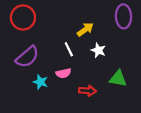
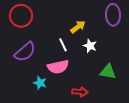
pink semicircle: (63, 73) -> (58, 67), size x1.5
cyan star: (40, 82) -> (40, 83), moved
red arrow: (87, 91) -> (80, 92), moved

